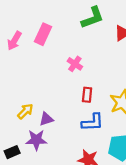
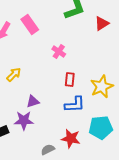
pink rectangle: (43, 34) -> (30, 25), turned -60
yellow arrow: (25, 111) -> (14, 75), moved

